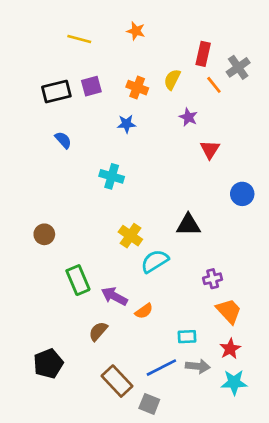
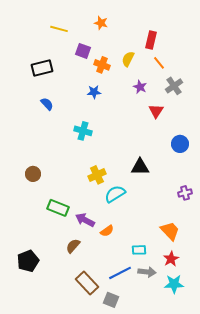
gray cross: (238, 67) -> (174, 86), moved
purple square: (91, 86) -> (83, 51), moved, turned 35
yellow cross: (130, 236) -> (97, 175), turned 30
purple cross: (213, 279) -> (185, 193), moved
green rectangle: (78, 280) -> (58, 208), turned -45
black pentagon: (48, 364) -> (28, 261), moved

